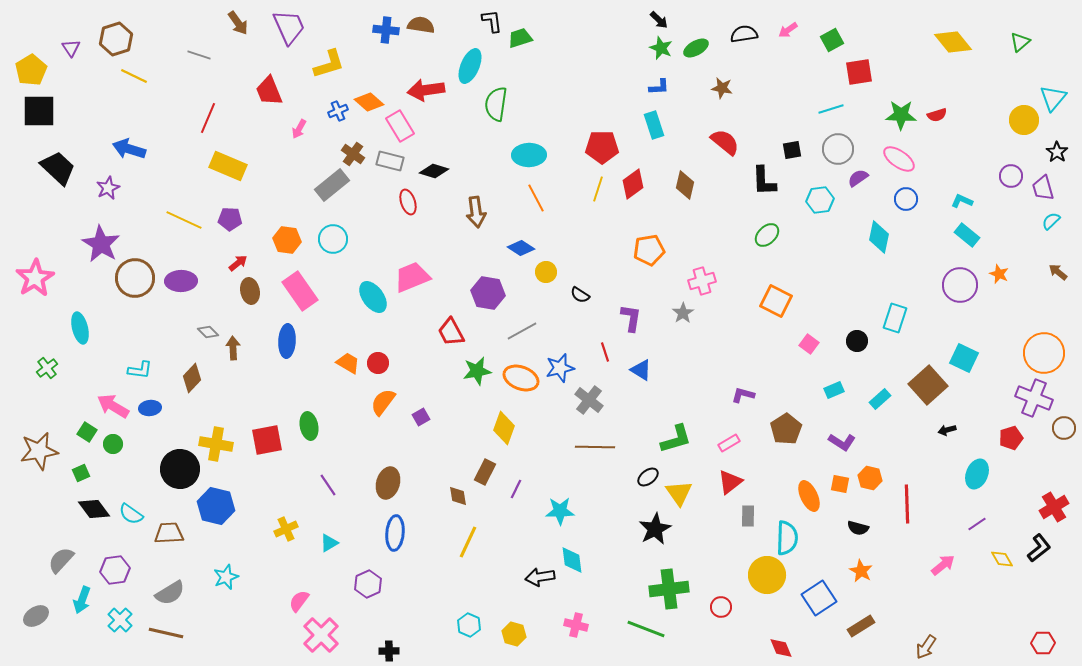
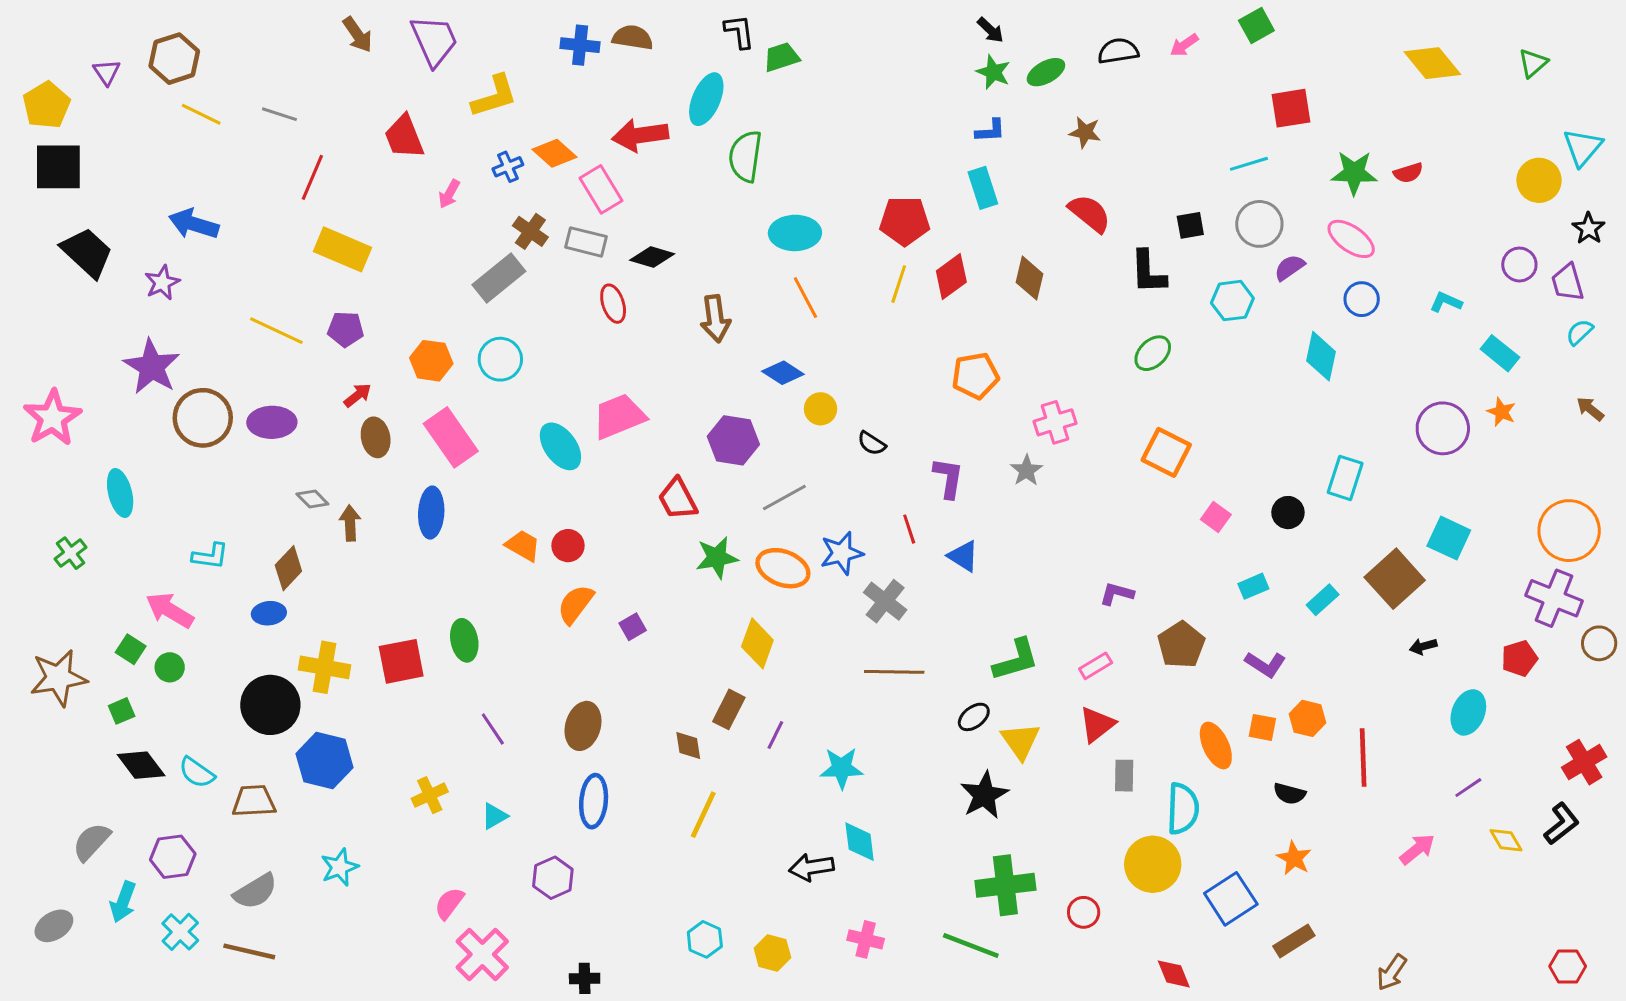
green square: (832, 40) -> (1256, 26), moved
gray line: (199, 55) -> (279, 114), moved
cyan rectangle: (967, 235) -> (1500, 353), moved
blue ellipse: (150, 408) -> (269, 613), moved

